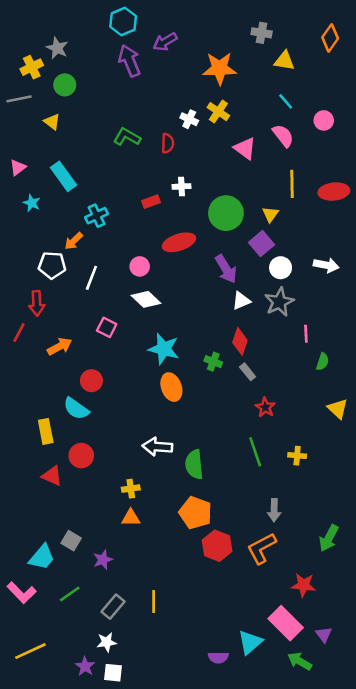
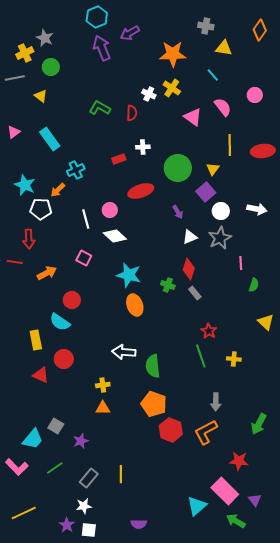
cyan line: (286, 101) -> (213, 75), moved
cyan star: (32, 203) -> (25, 185), moved, size x1.5
purple arrow: (226, 269) -> (178, 212), size x0.6
white line: (91, 278) -> (86, 219), moved, turned -36
red line: (19, 332) -> (15, 262), turned 70
red star: (265, 407) -> (209, 331), moved
purple semicircle: (218, 657) -> (139, 524), moved

